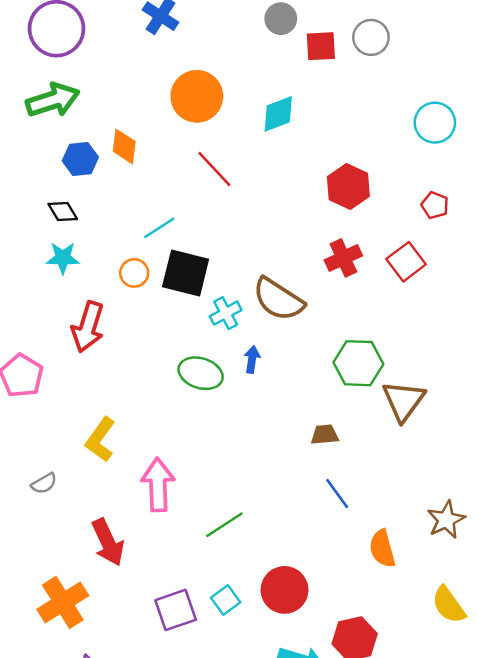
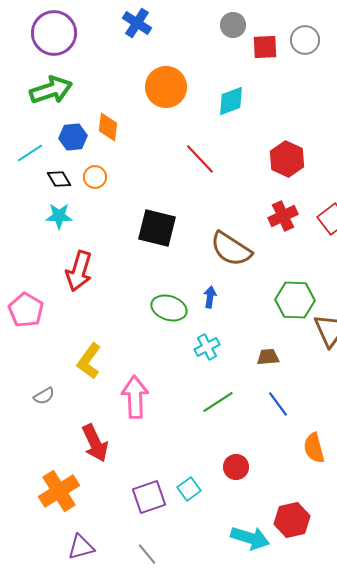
red line: (214, 169) -> (200, 159), moved
cyan line: (159, 228) -> (30, 153), moved
orange circle: (134, 273) -> (95, 177), moved
cyan cross: (226, 313) -> (207, 347), moved
green line: (224, 525) -> (218, 402), moved
red circle: (285, 590) -> (236, 467), moved, size x0.7

